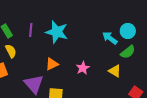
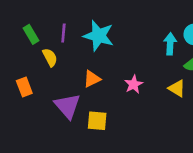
cyan arrow: (110, 38) -> (170, 44), turned 56
yellow semicircle: (11, 51) -> (50, 57), moved

